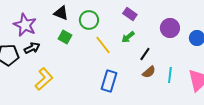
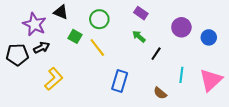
black triangle: (61, 13) -> (61, 12), moved
green arrow: (128, 37) -> (139, 36), turned 80
yellow line: (103, 45) -> (97, 48), moved
brown semicircle: (149, 72) -> (160, 93), moved, turned 80

